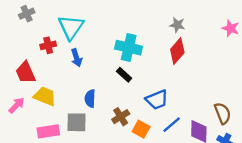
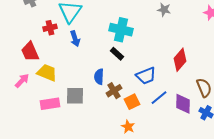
red diamond: (177, 51) -> (180, 60), moved
blue semicircle: (90, 99) -> (99, 77), moved
orange square: (141, 129) -> (132, 102), turned 35

